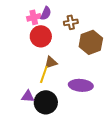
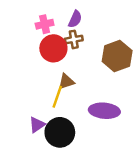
purple semicircle: (46, 13) -> (75, 19), moved
brown cross: (71, 22) -> (74, 39), moved
purple triangle: (28, 96) -> (37, 125), turned -40

